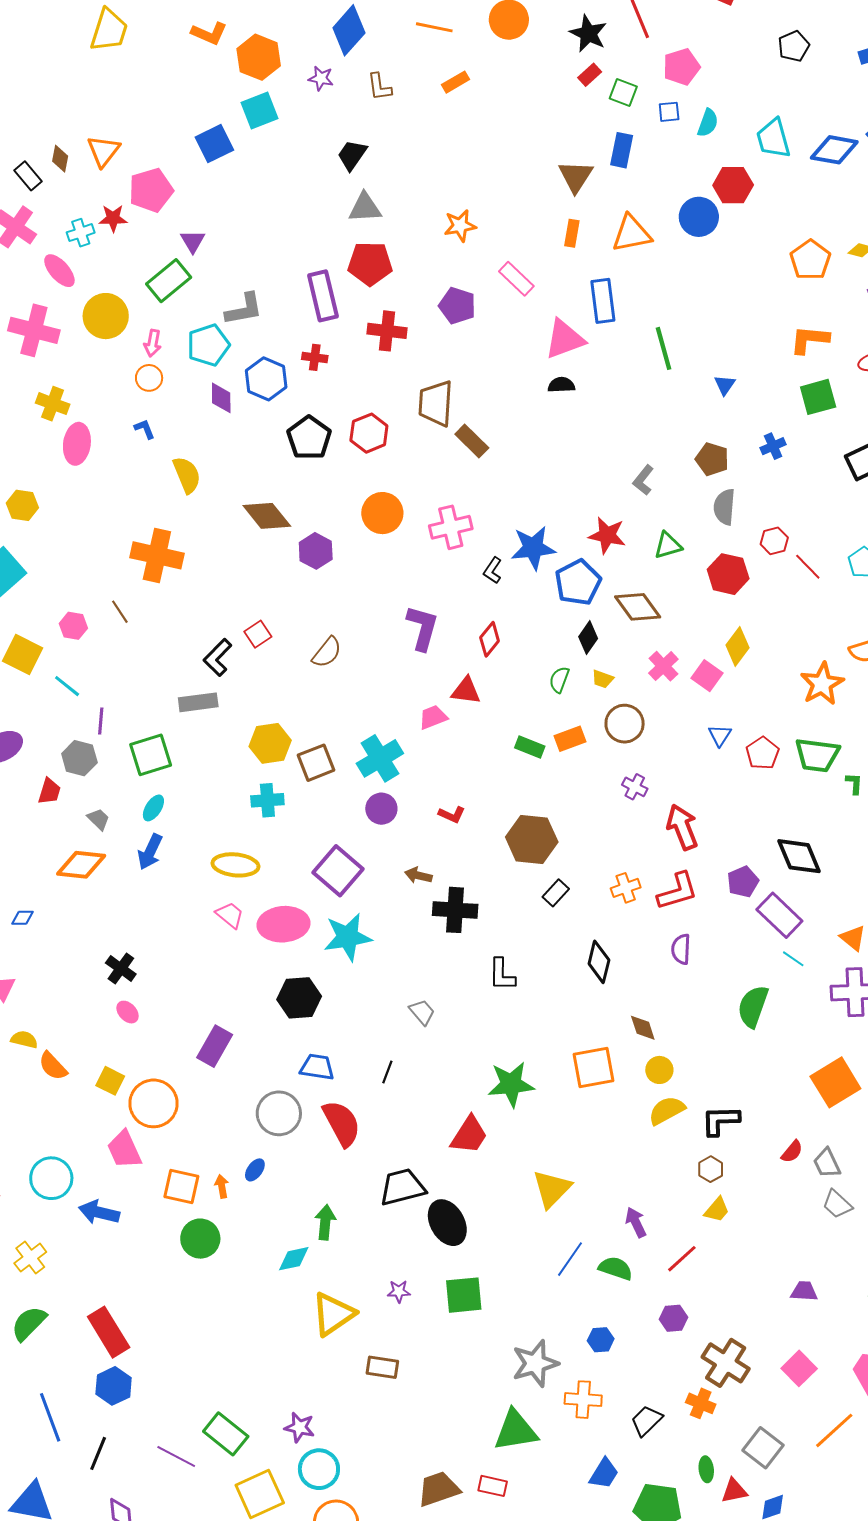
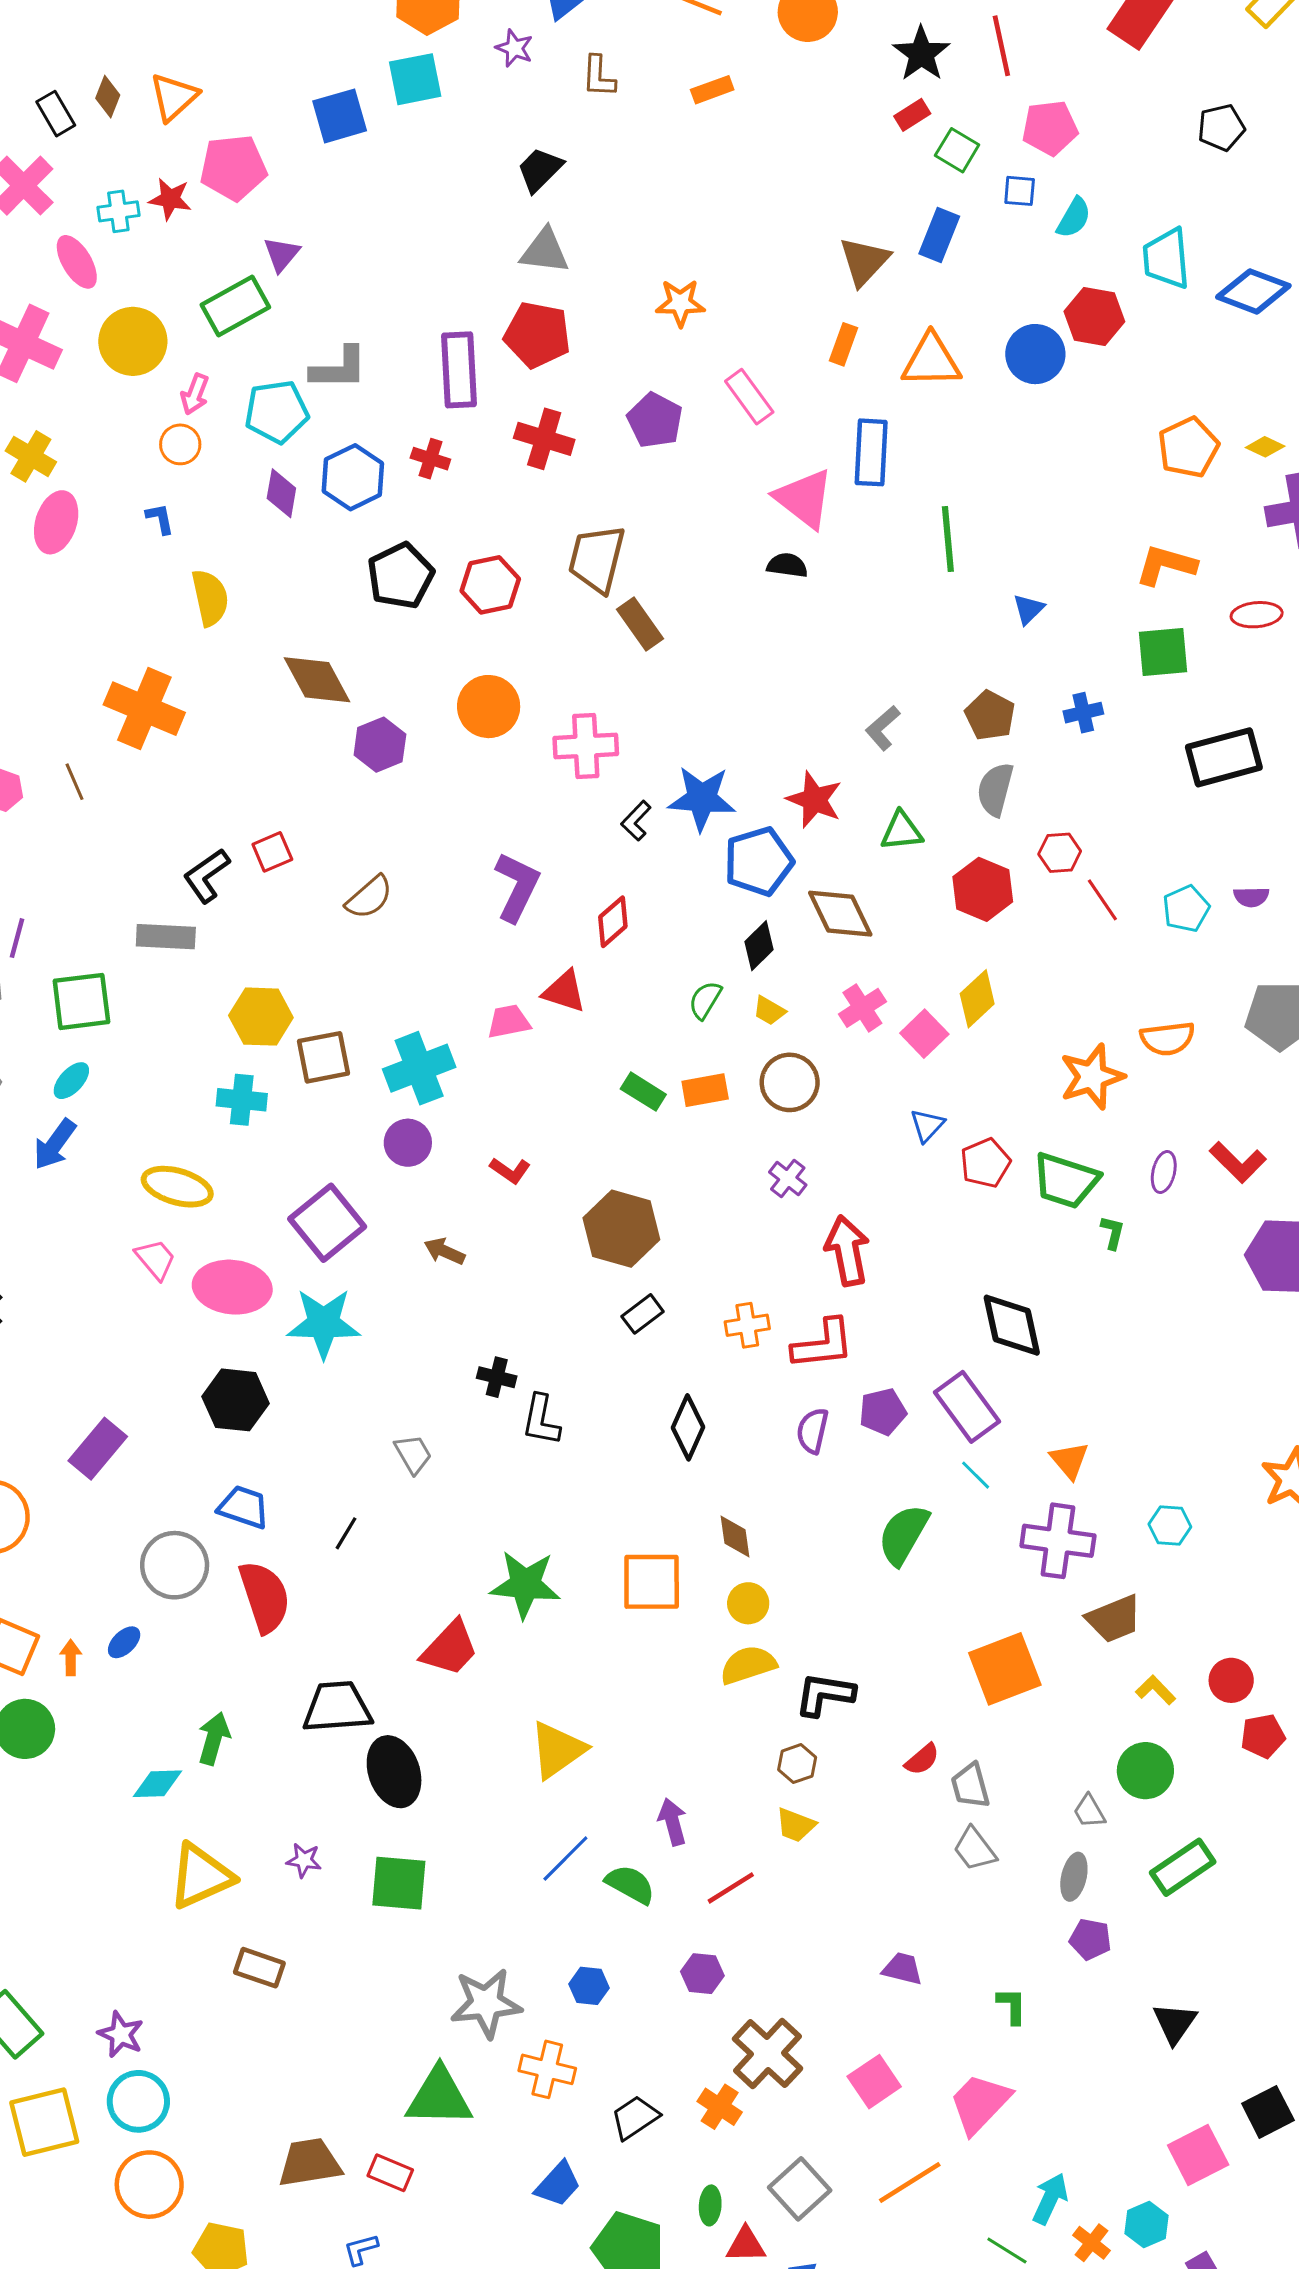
pink triangle: (564, 339) -> (804, 499), turned 48
purple pentagon: (743, 882) -> (883, 1412), moved
black cross: (455, 910) -> (497, 1377), moved, size x0.6
yellow trapezoid: (717, 1210) -> (796, 1825), turned 60

